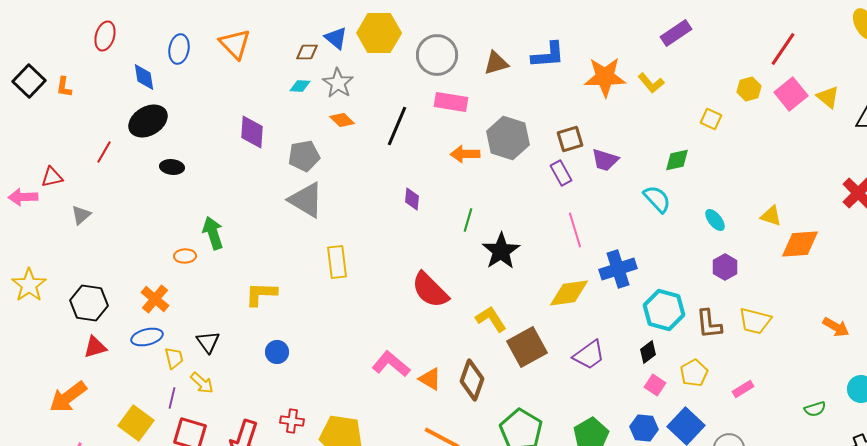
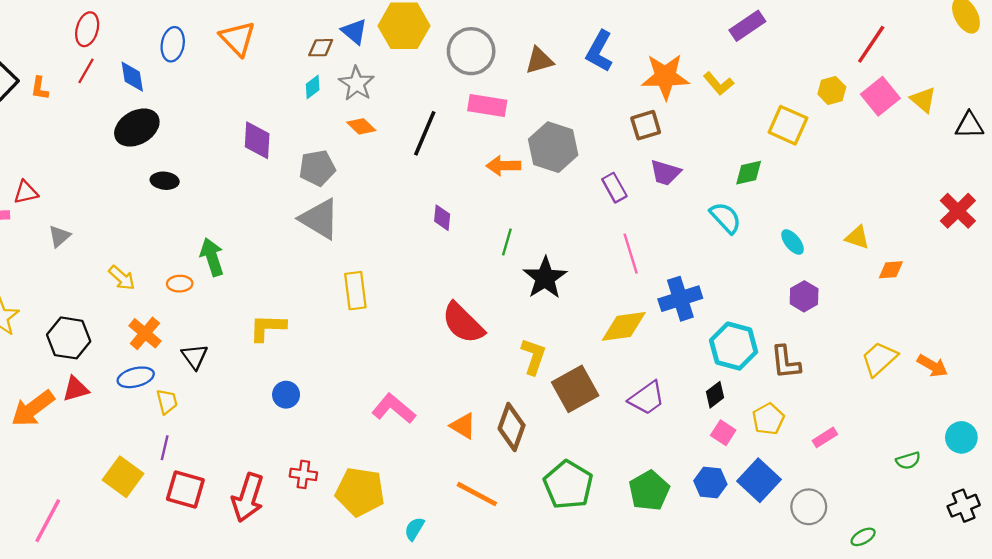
blue L-shape: (548, 55) -> (599, 51), turned 123
cyan diamond: (300, 86) -> (313, 87), turned -40
yellow square: (711, 119) -> (788, 125), size x1.6
brown square: (570, 139) -> (646, 125), moved
red line: (104, 152) -> (86, 71), moved
orange diamond: (800, 244) -> (891, 270), size x0.6
yellow L-shape: (491, 319) -> (534, 356), turned 52
yellow trapezoid: (755, 321) -> (879, 359), moved, turned 124
black triangle: (208, 342) -> (195, 356), moved
pink L-shape: (391, 364) -> (394, 409), moved
yellow arrow: (202, 383) -> (122, 278), moved
orange arrow: (68, 397) -> (33, 409), moved

